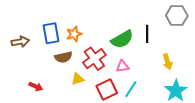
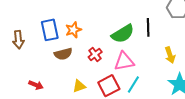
brown arrow: (20, 42) -> (18, 40), turned 96
red cross: (94, 59) -> (95, 54), size x0.6
pink triangle: (122, 66) -> (124, 61), size x1.5
yellow triangle: (78, 79) -> (79, 86), moved

